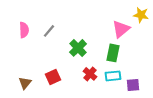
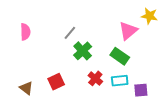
gray line: (49, 31) -> (70, 33), moved
green rectangle: (113, 53) -> (120, 56), turned -66
brown triangle: (25, 83) -> (26, 88), turned -32

